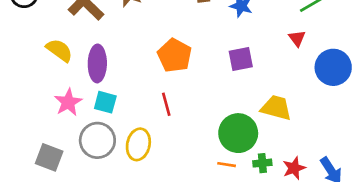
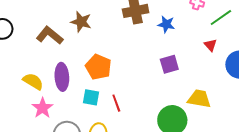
yellow semicircle: (59, 50) -> (33, 81), moved
orange pentagon: (174, 55) -> (98, 67), moved
cyan square: (105, 102) -> (91, 97), moved

